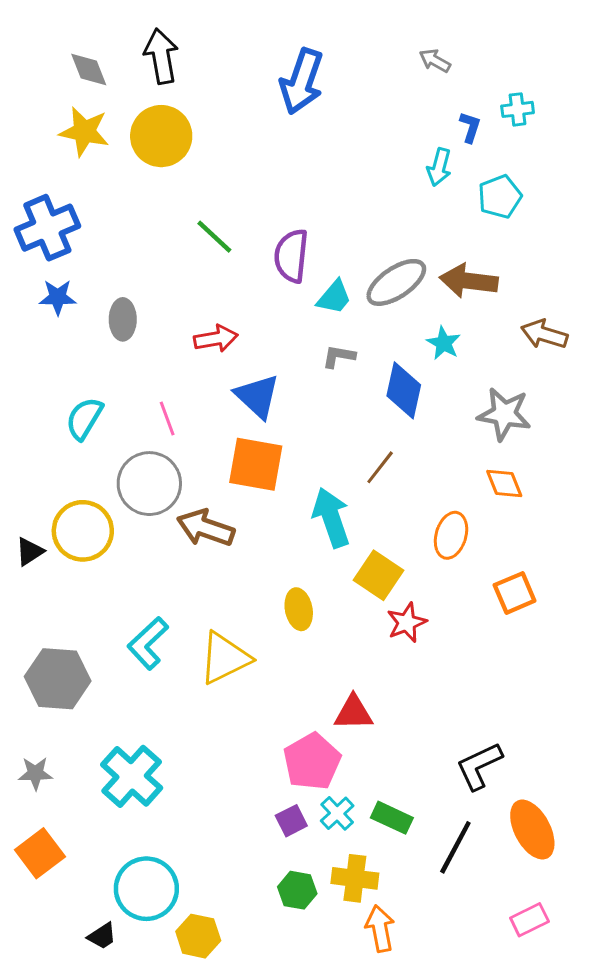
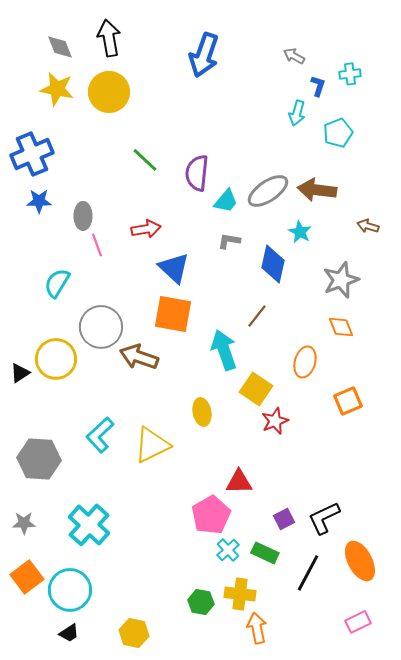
gray arrow: (435, 61) -> (294, 56), moved
brown arrow: (544, 334) -> (368, 226), size x0.7
gray star: (504, 414) -> (341, 280), turned -30
pink line: (167, 418) -> (97, 245), moved
purple square: (291, 821) -> (284, 519), moved
cyan circle: (146, 889) -> (70, 590), moved

